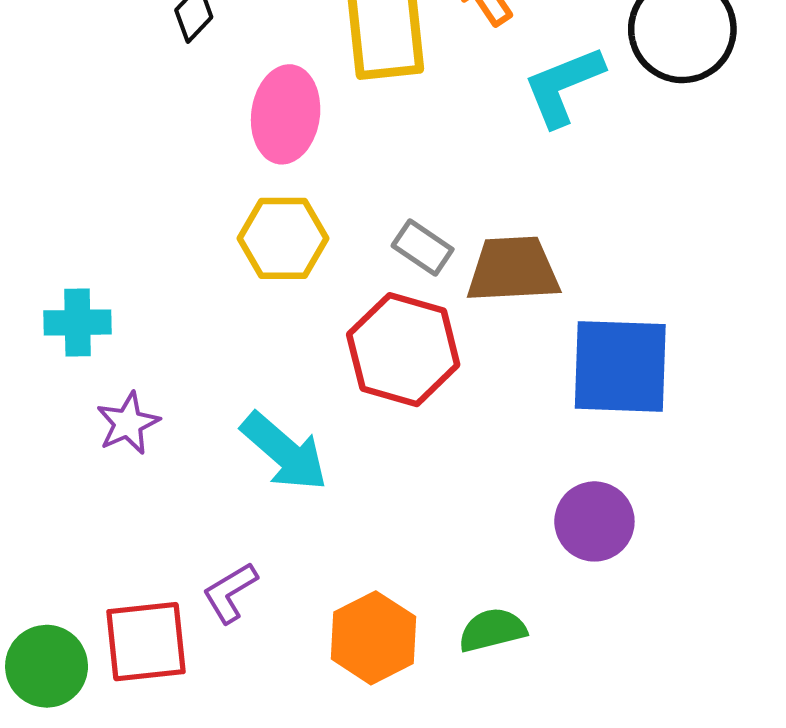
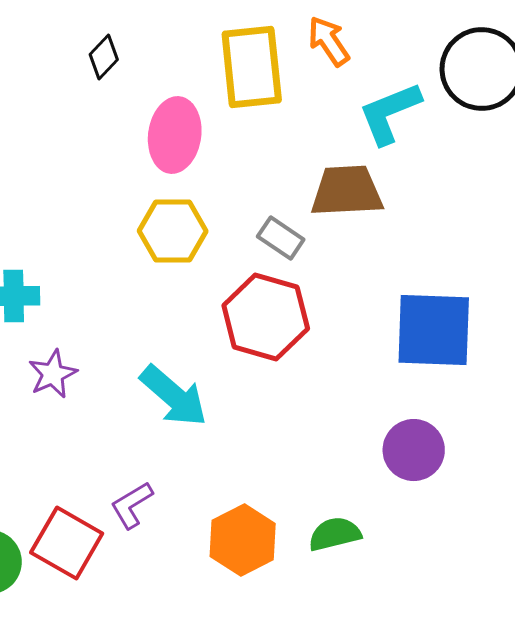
brown trapezoid: (513, 269) -> (347, 191), moved
red square: (146, 642) -> (67, 543), turned 36

